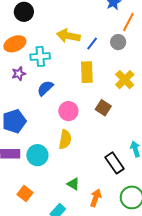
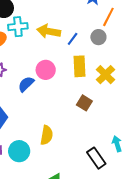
cyan cross: (40, 56) -> (18, 27), moved
yellow rectangle: (87, 72) -> (79, 66), moved
pink circle: (68, 111) -> (46, 70), moved

